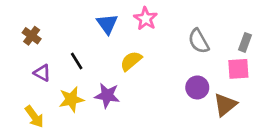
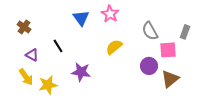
yellow semicircle: (131, 61) -> (114, 47), moved
pink square: (238, 69) -> (168, 50), moved
yellow star: (71, 99) -> (48, 85), moved
yellow arrow: (34, 117) -> (26, 77), moved

